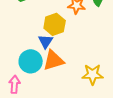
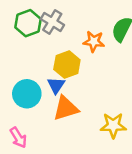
cyan circle: (31, 61) -> (27, 94), moved
pink arrow: (15, 84) -> (18, 138), turned 144

